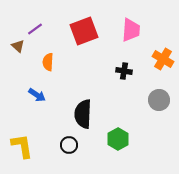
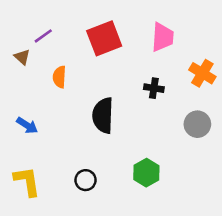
blue arrow: (37, 95) -> (27, 125), moved
black semicircle: (83, 114) -> (103, 115), moved

